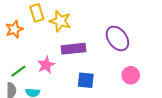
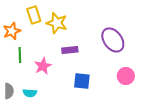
purple rectangle: (74, 49) -> (70, 50), size x0.7
green line: (18, 71) -> (20, 55), moved, turned -56

